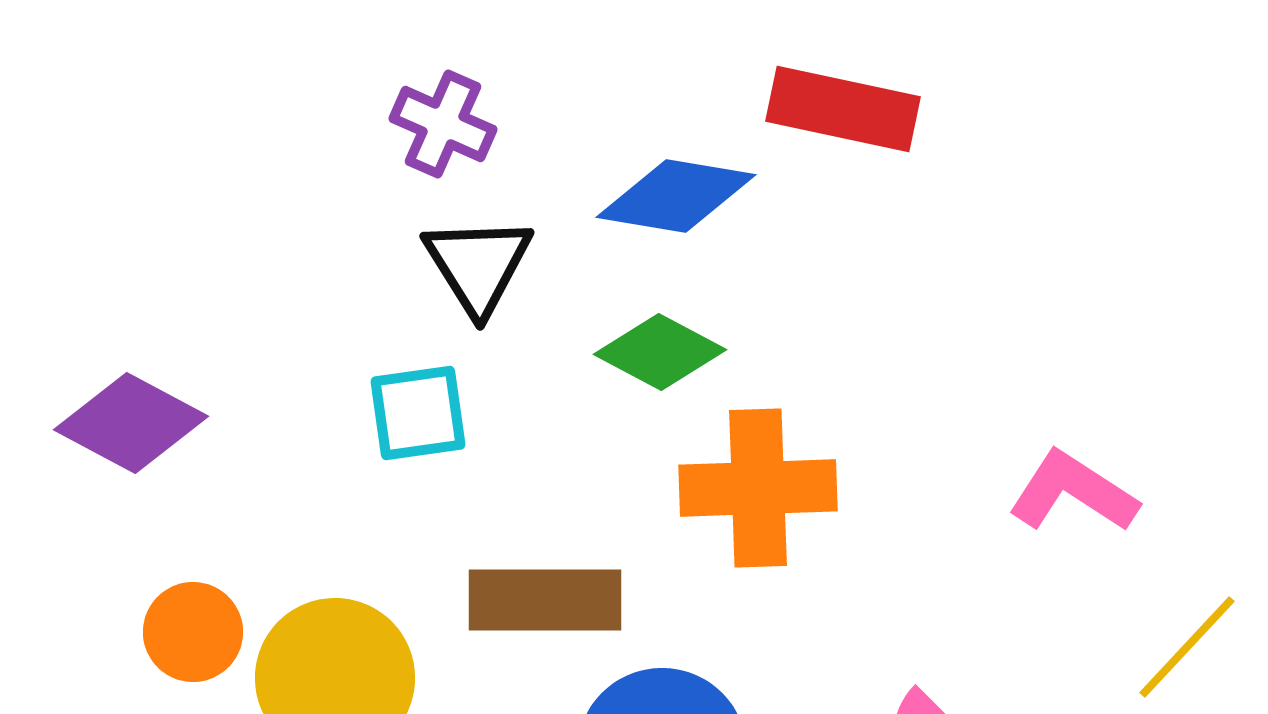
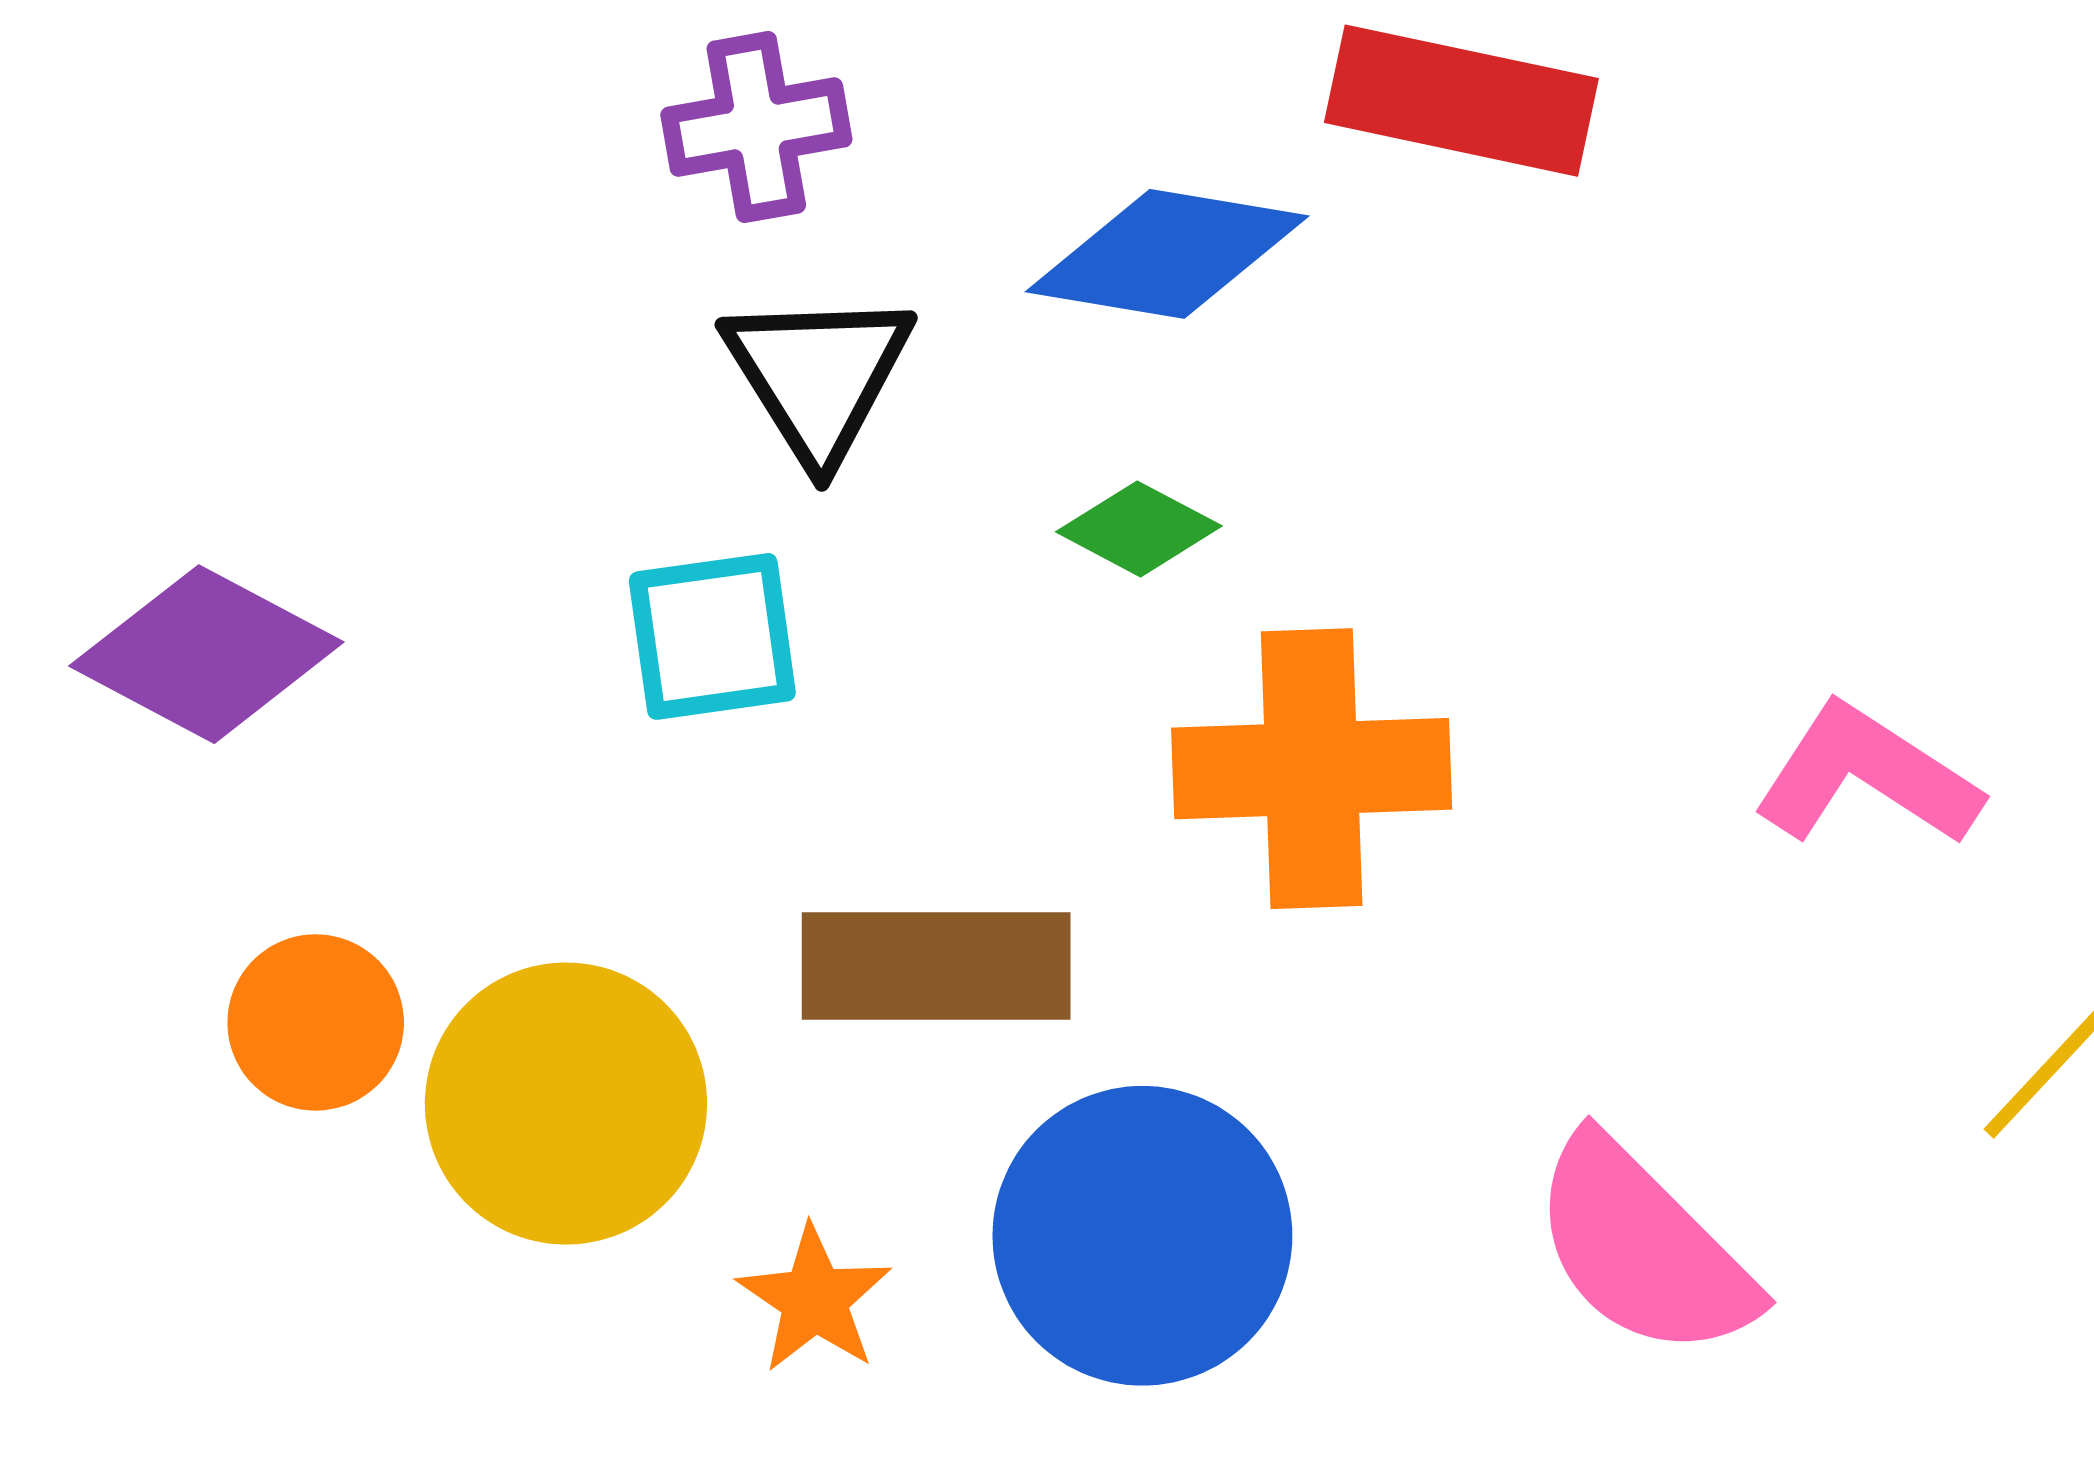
purple cross: (443, 124) -> (756, 127), turned -34
green diamond: (660, 352) -> (1139, 529), size x0.7

